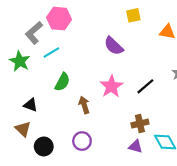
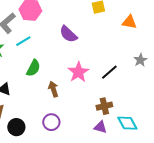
purple semicircle: (114, 46) -> (68, 34), moved

